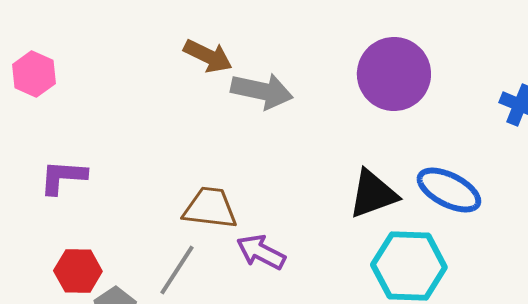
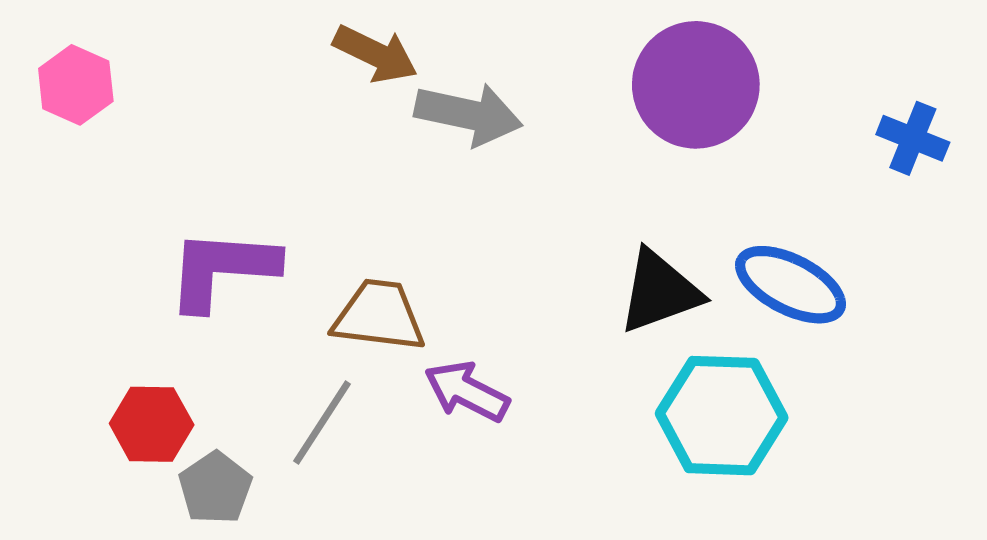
purple L-shape: (63, 177) -> (222, 269), moved, size x1.4

